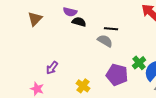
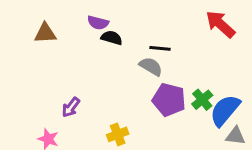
brown triangle: (35, 19) -> (45, 33), turned 42
purple pentagon: (117, 75) -> (169, 100), moved
yellow cross: (83, 86) -> (118, 134), turned 32

